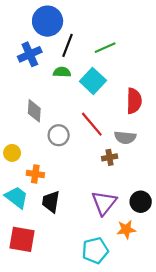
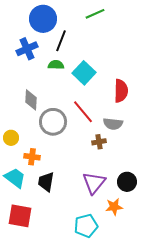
green line: (105, 48) -> (95, 14), moved
gray circle: (59, 135) -> (53, 122), size x1.4

